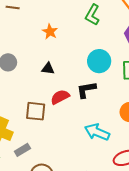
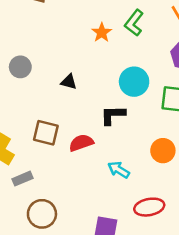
orange star: (50, 32) -> (102, 33), moved
red semicircle: (60, 97) -> (81, 143), moved
cyan arrow: (97, 132) -> (119, 170), size x0.7

